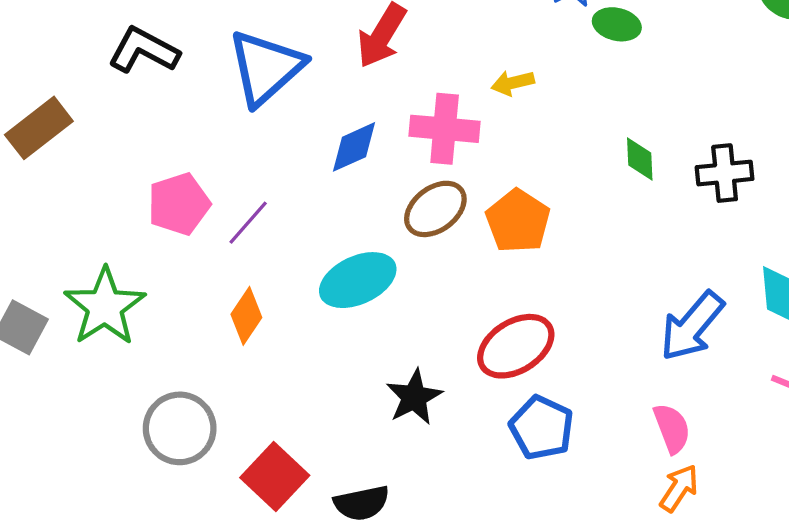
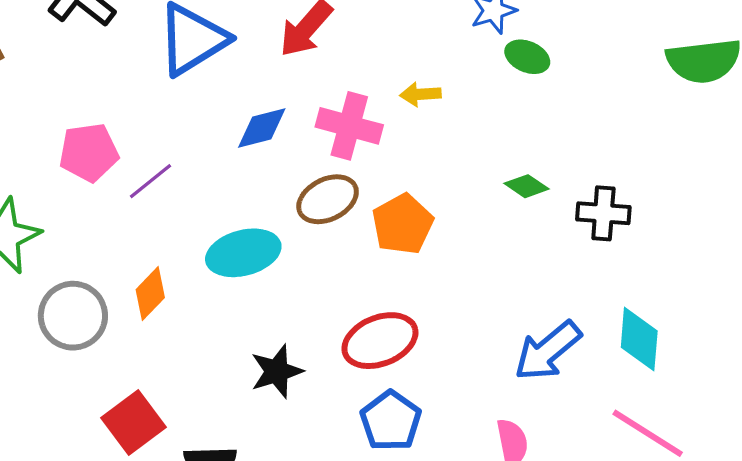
green diamond: (640, 159) -> (527, 186), turned -63
orange diamond: (246, 316) -> (150, 294), moved
gray circle: (180, 428) -> (73, 316), moved

